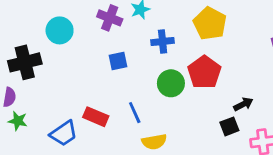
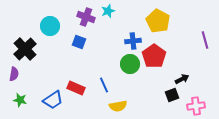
blue cross: (163, 42) -> (133, 41), moved
blue square: (118, 61) -> (79, 42), moved, turned 32
black cross: (25, 62) -> (25, 49), turned -30
green star: (18, 121) -> (20, 100), moved

